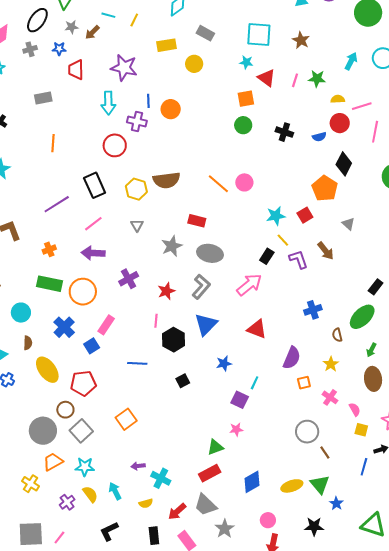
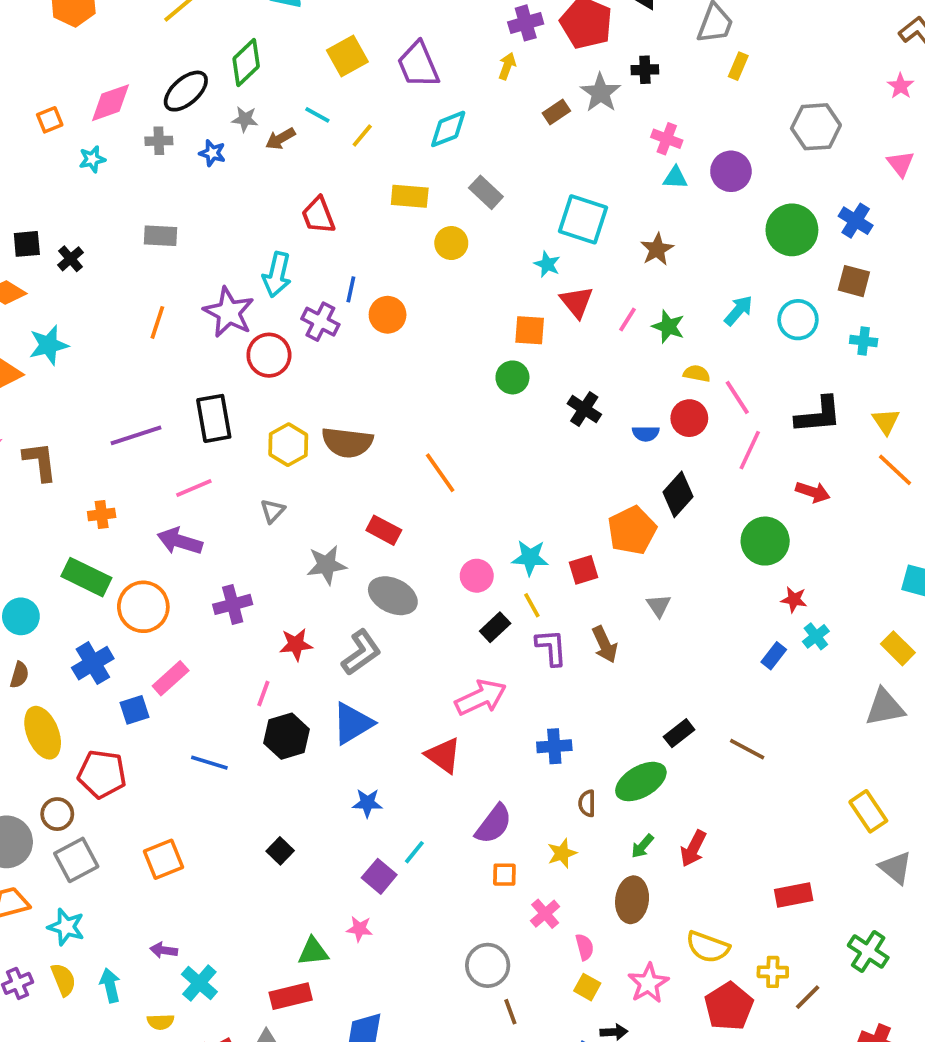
purple star: (124, 68) -> (229, 312), moved
red trapezoid: (76, 70) -> (318, 215), moved, turned -35
pink line: (362, 106) -> (737, 397), turned 60
pink circle: (244, 182) -> (477, 576), moved
pink arrow: (249, 285) -> (481, 697), moved
black square: (183, 381) -> (280, 851), moved, turned -32

